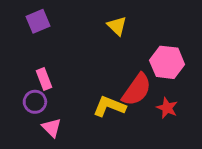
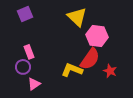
yellow triangle: (117, 26) -> (77, 17), size x1.5
pink hexagon: (167, 62) -> (97, 36), moved
pink triangle: (52, 128) -> (34, 84), turned 40

